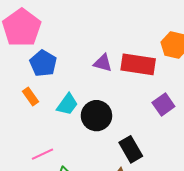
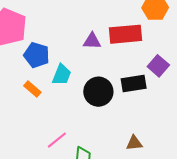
cyan trapezoid: (67, 104) -> (62, 75), moved
black rectangle: (131, 149) -> (134, 84), moved, turned -55

